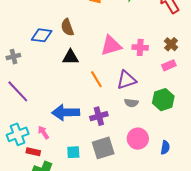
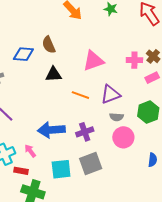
pink cross: (140, 47) -> (134, 60), moved
orange line: (96, 79) -> (80, 95), turned -36
pink circle: (138, 139) -> (123, 137), moved
cyan square: (73, 152) -> (61, 169), size x1.5

